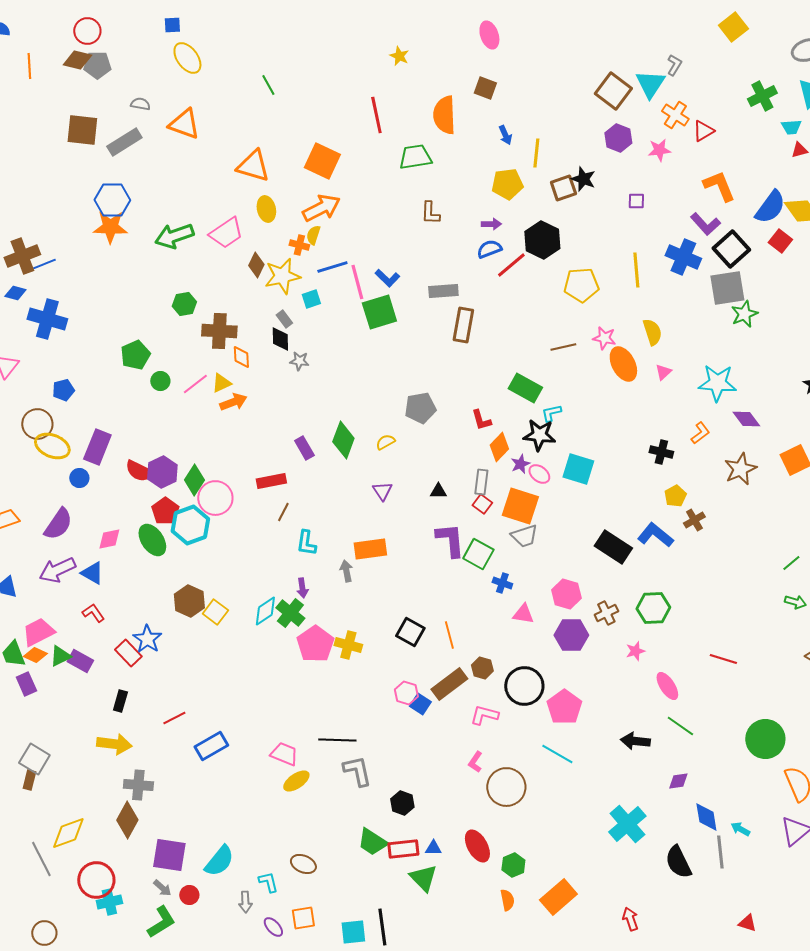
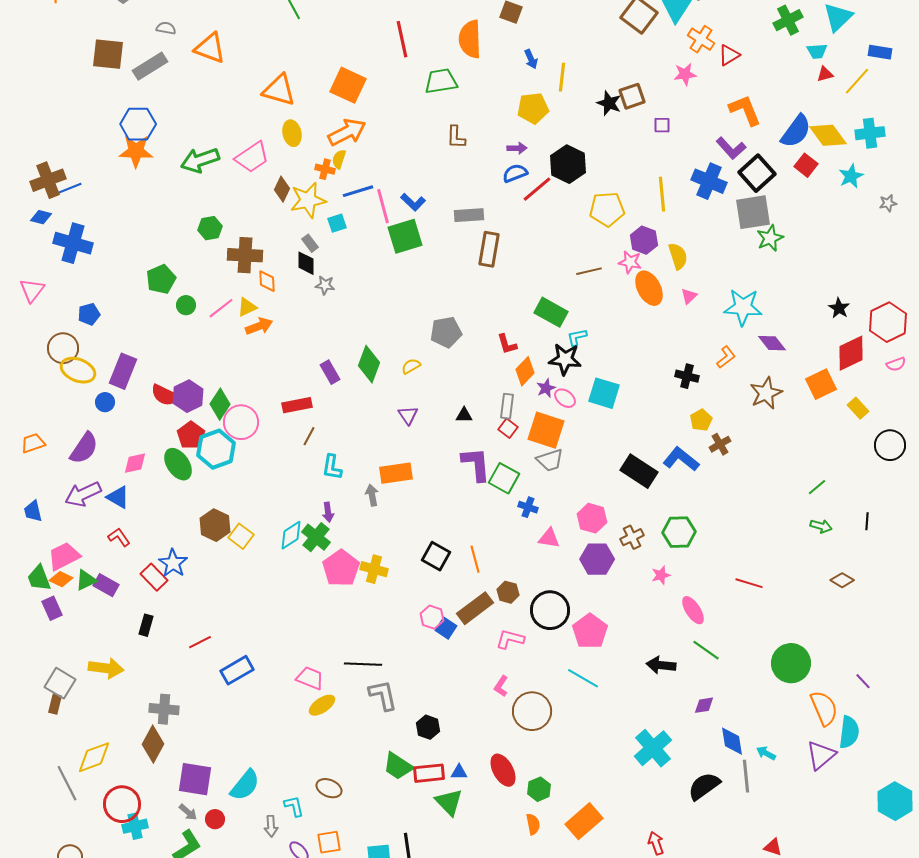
purple hexagon: (618, 138) -> (644, 240), moved
brown square: (563, 188) -> (632, 96), moved
yellow arrow: (114, 744) -> (106, 668), moved
black semicircle: (678, 862) -> (704, 786), turned 80

